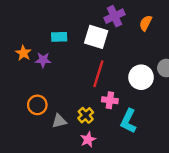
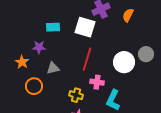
orange star: (23, 53) -> (22, 62), moved
yellow cross: (86, 115) -> (76, 95), turned -32
gray triangle: (59, 121) -> (53, 68), moved

